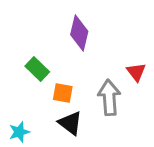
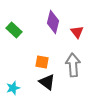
green rectangle: (37, 69) -> (14, 30), moved
red triangle: (136, 72) -> (77, 32), moved

